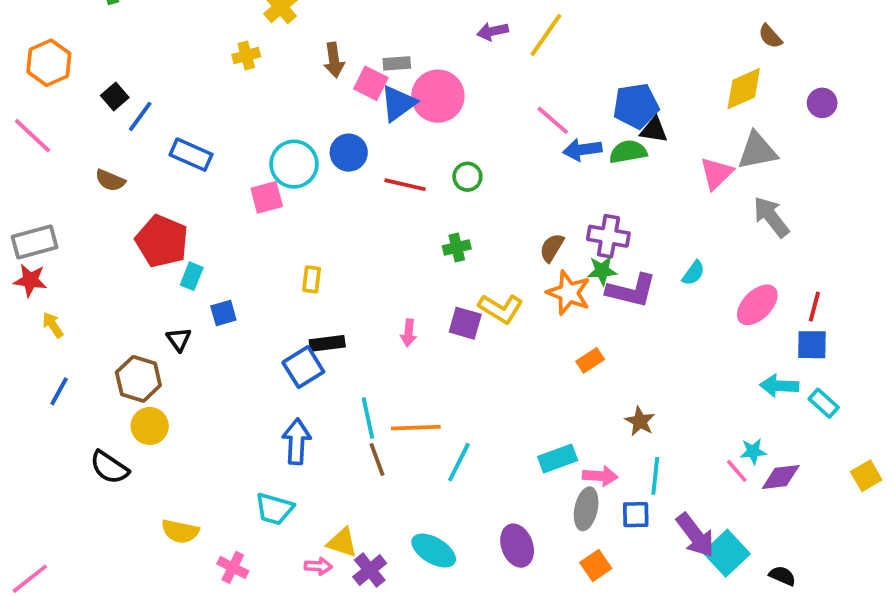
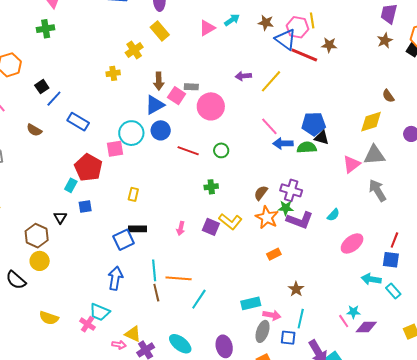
blue triangle: (398, 103) -> (155, 105), moved
red pentagon: (162, 241) -> (88, 168), moved
pink ellipse: (757, 305) -> (352, 243), moved
pink cross: (233, 567) -> (88, 324), moved

